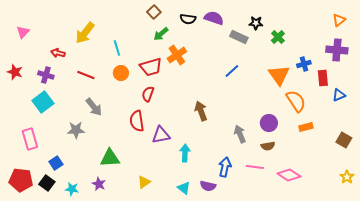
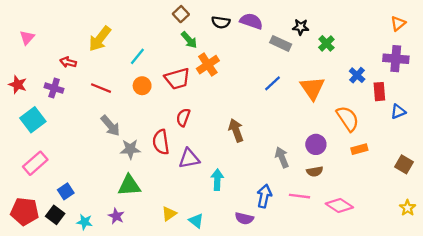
green arrow: (161, 34) -> (189, 40), turned -91
cyan line: (117, 48) -> (137, 56), turned 56
blue cross: (304, 64) -> (357, 75), turned -32
orange triangle: (279, 75) -> (312, 88), moved
red semicircle: (148, 94) -> (183, 117), moved
cyan square: (43, 102) -> (33, 120), moved
gray star: (76, 130) -> (130, 149), moved
pink rectangle: (30, 139) -> (35, 163), turned 65
cyan triangle: (184, 188) -> (196, 221), moved

